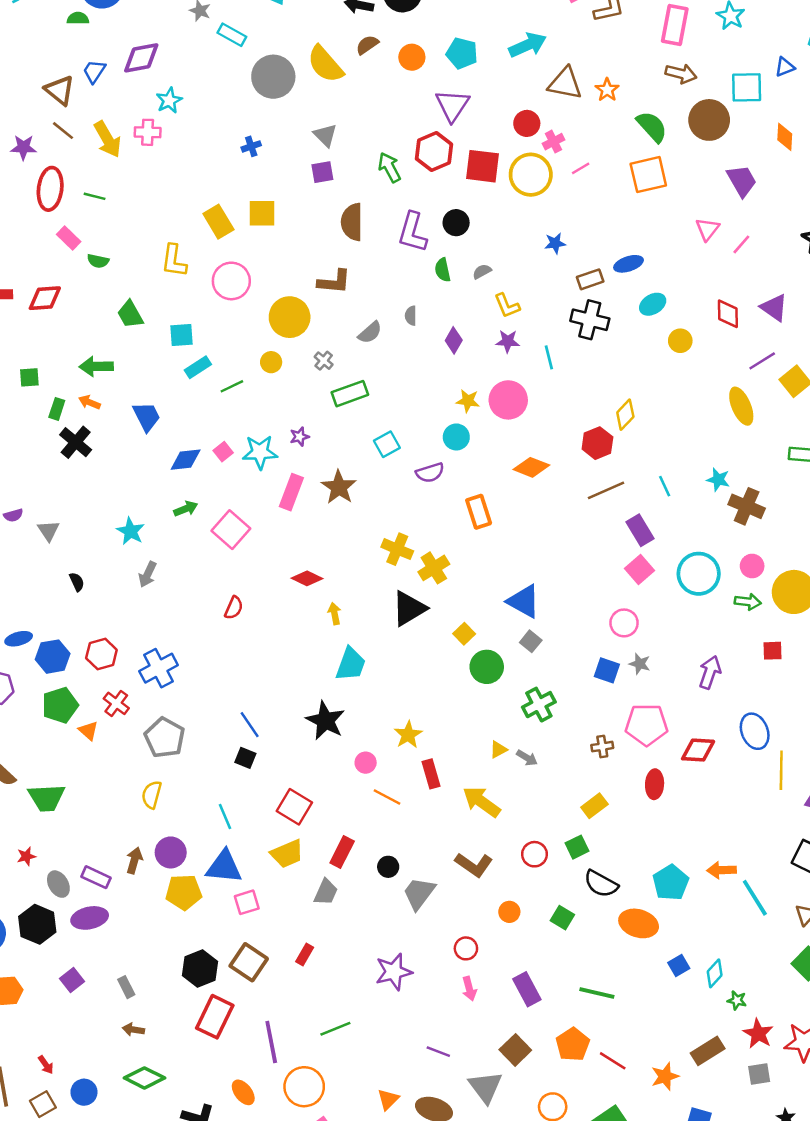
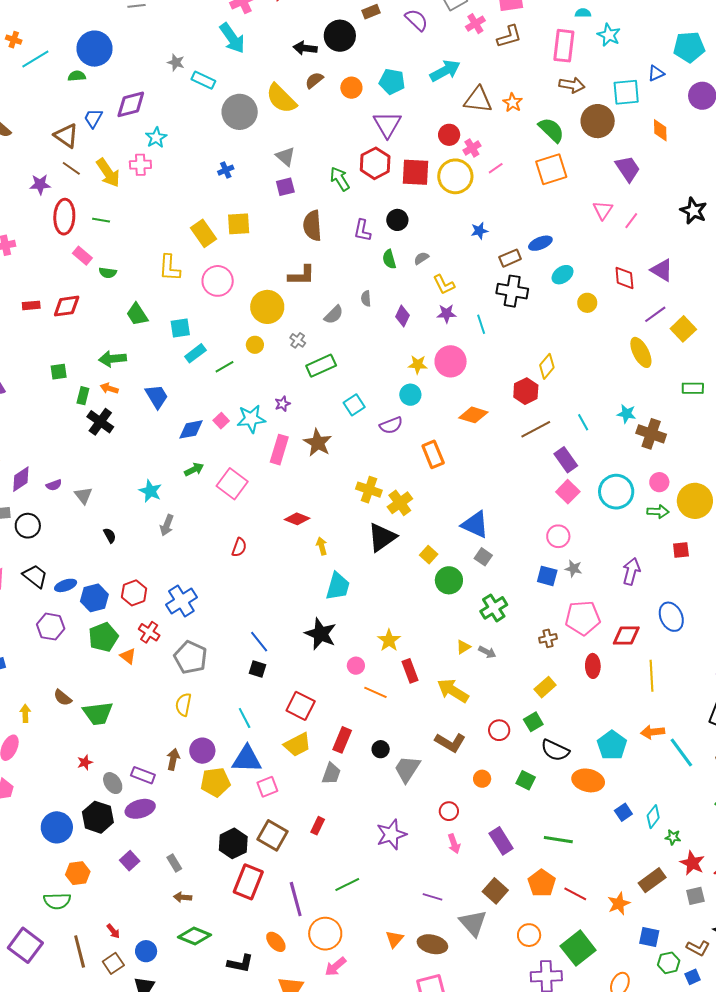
purple L-shape: (412, 232) -> (362, 230), size x0.7
yellow line: (781, 770) -> (651, 676), moved

